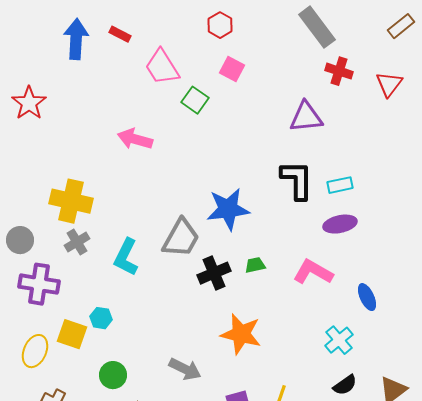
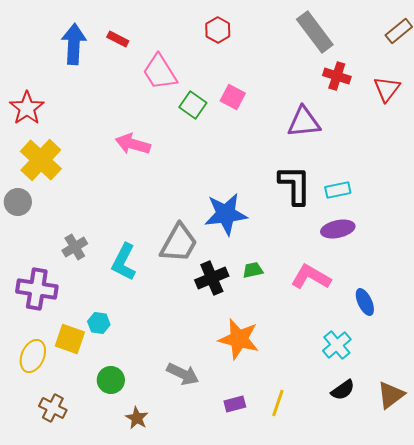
pink square: (232, 69) -> (233, 97), moved
yellow cross: (71, 201) -> (41, 160), moved, turned 30
gray circle: (20, 240) -> (18, 202), moved

